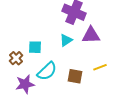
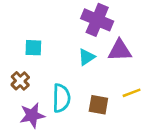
cyan square: (35, 47) -> (33, 48), moved
cyan semicircle: (47, 71) -> (61, 98), turned -45

